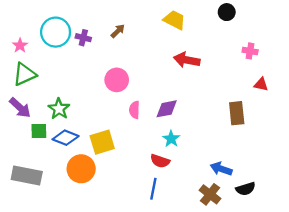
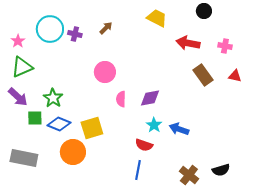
red arrow: (187, 60) -> (188, 43), moved
brown rectangle: (237, 113) -> (203, 75), moved, turned -30
blue arrow: (221, 169) -> (179, 129), moved

